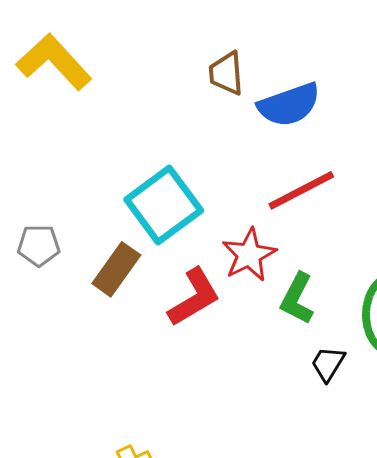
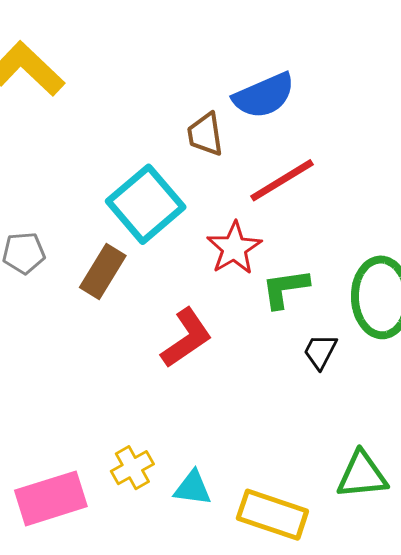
brown trapezoid: (226, 73) -> (205, 134), moved
red L-shape: (194, 297) -> (186, 338), moved
green L-shape: (297, 299) -> (285, 288), turned 58

